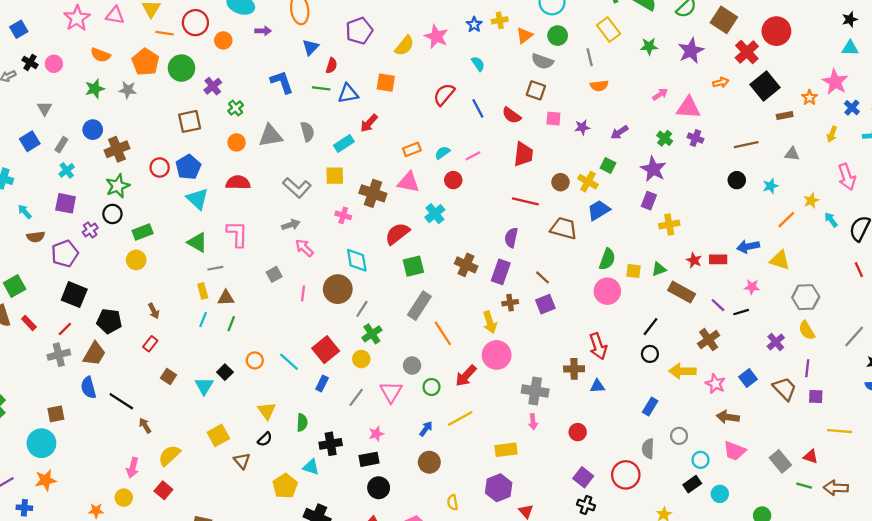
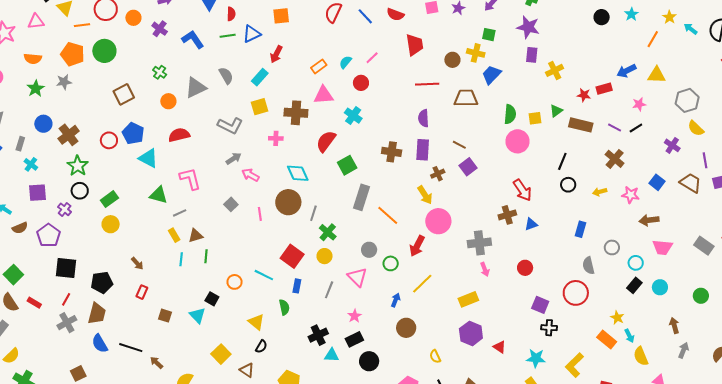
purple cross: (213, 86) -> (160, 29), moved
yellow arrow: (682, 371) -> (600, 192), size x0.6
green semicircle: (302, 423) -> (284, 307), moved
cyan triangle: (311, 467) -> (332, 355), moved

